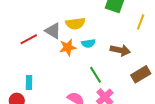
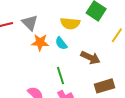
yellow semicircle: (75, 24) -> (70, 23), moved
cyan semicircle: (88, 43) -> (61, 43), turned 48

